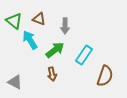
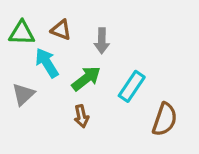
green triangle: (14, 21) -> (22, 33), turned -36
gray triangle: (15, 82) -> (23, 94), moved, turned 49

